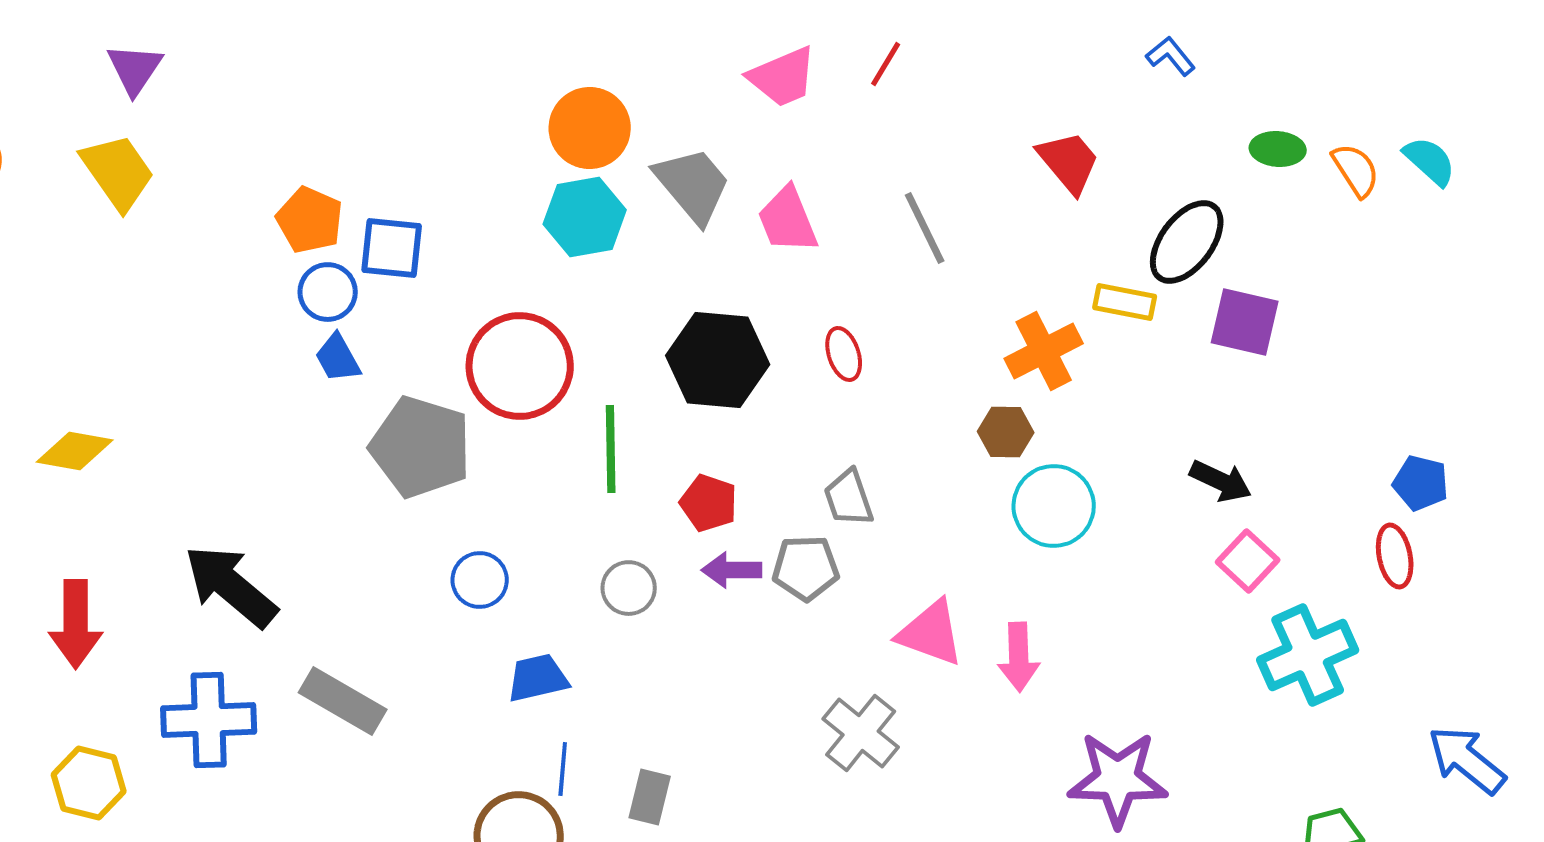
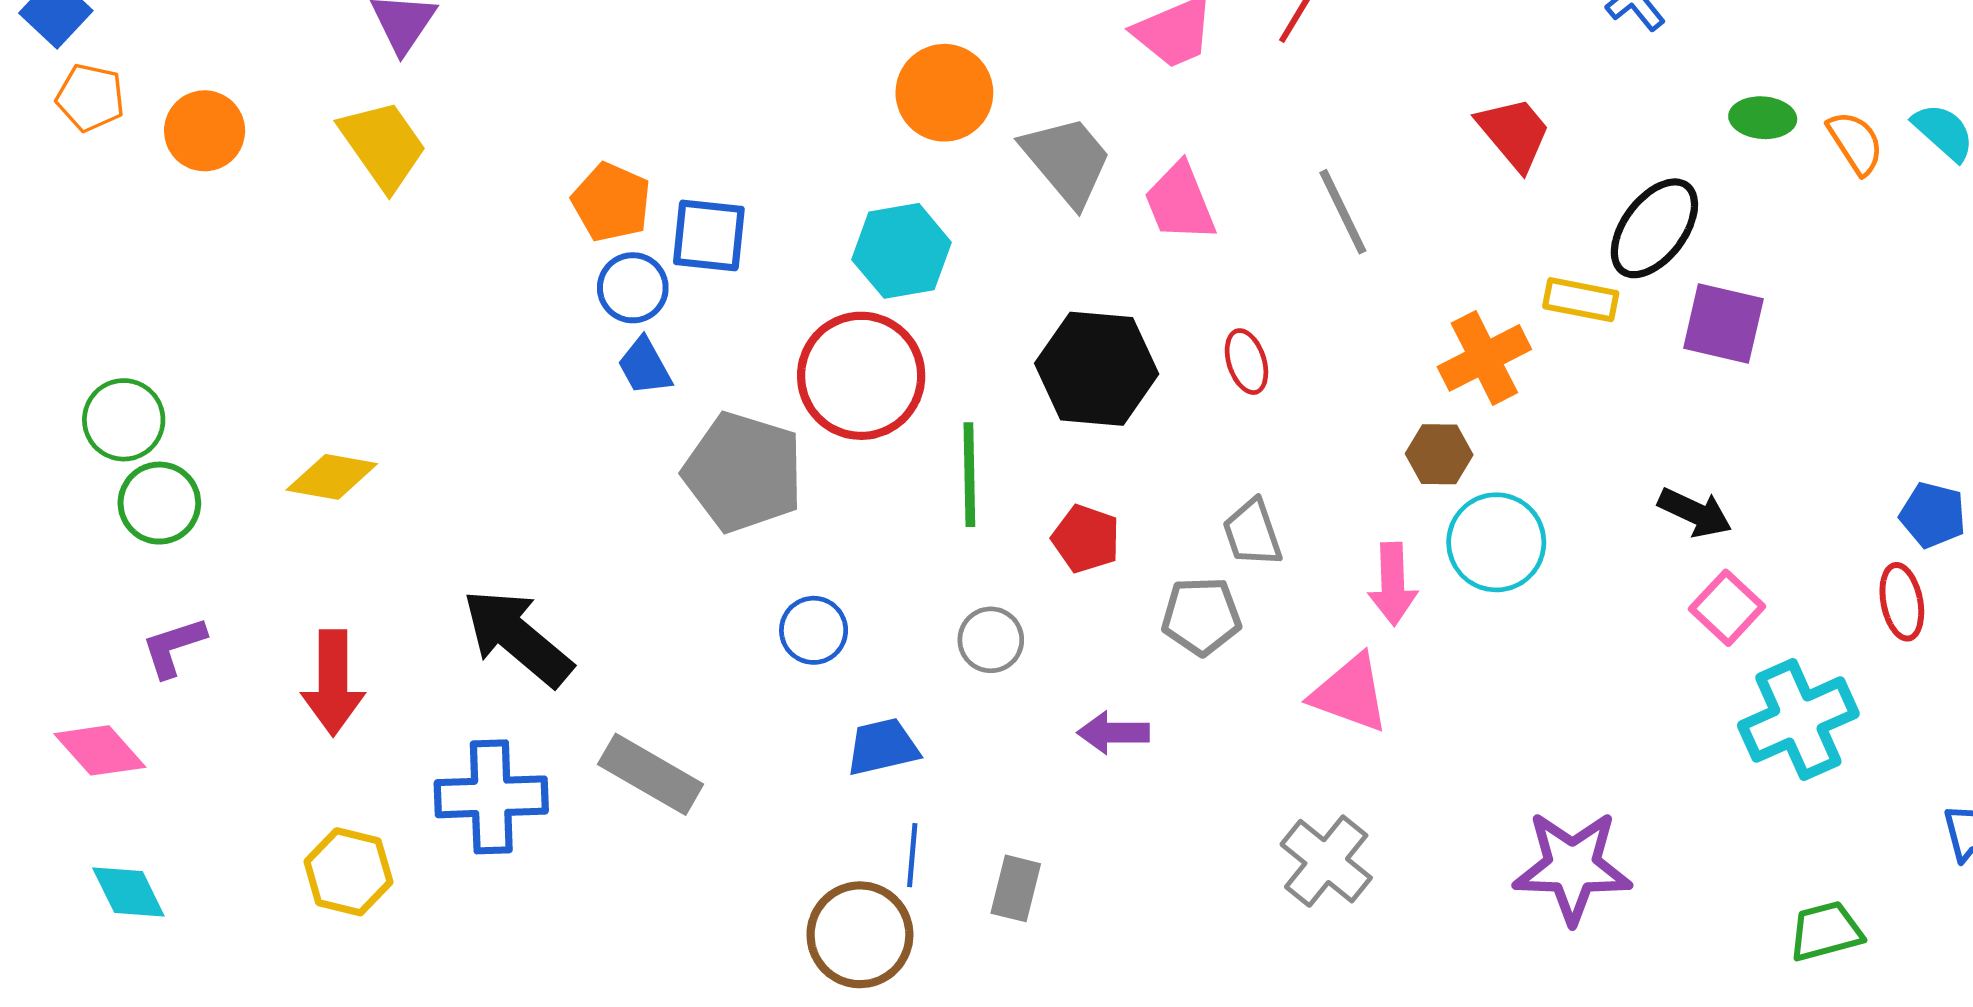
cyan hexagon: (585, 217) -> (902, 251), moved
purple arrow: (732, 570) -> (1113, 733), moved
pink arrow: (1019, 657) -> (1393, 584), moved
gray cross: (861, 733) -> (1326, 861), moved

